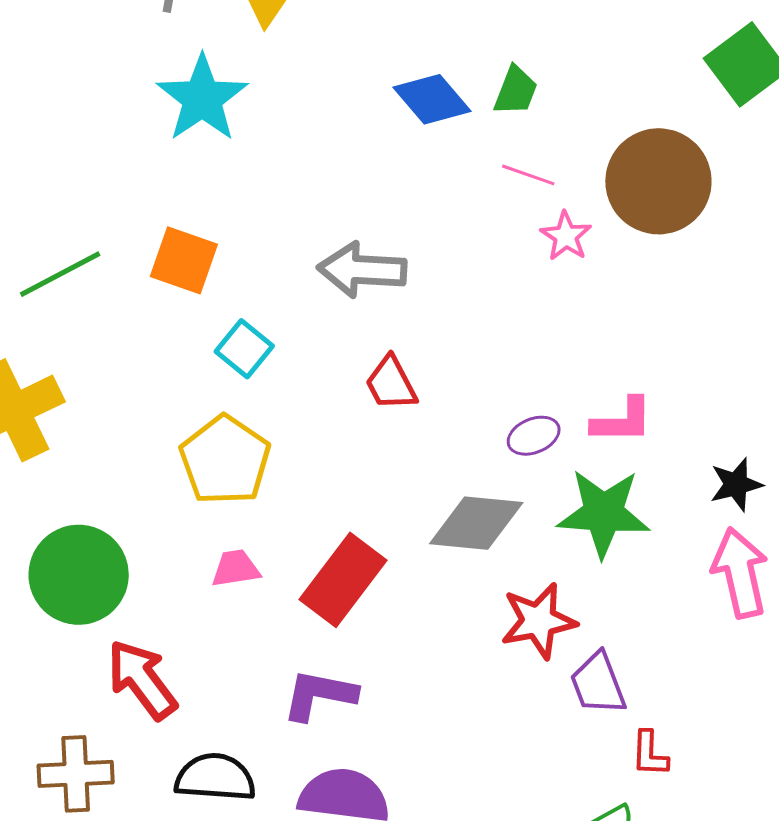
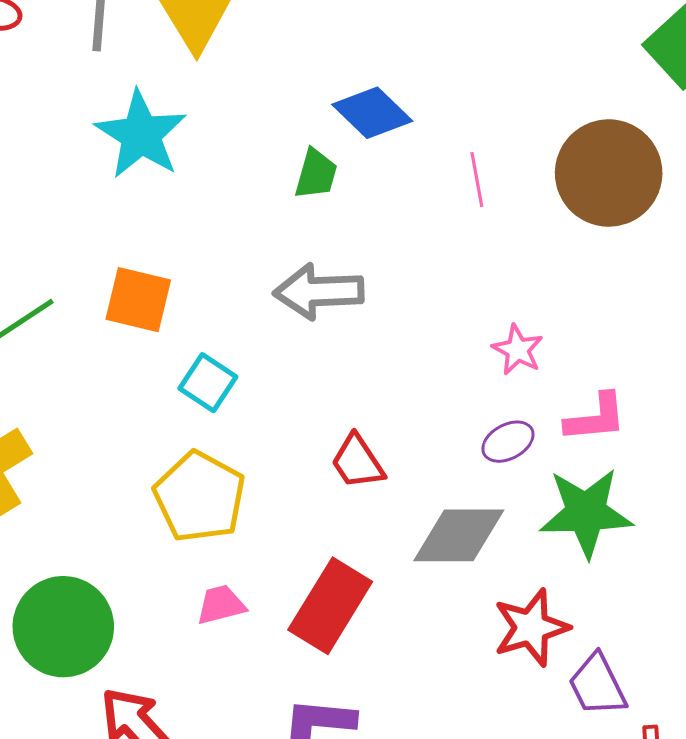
green trapezoid: (516, 91) -> (316, 174), moved
pink line: (528, 175) -> (477, 179), turned 66
pink star: (566, 236) -> (518, 350), moved
red trapezoid: (391, 383) -> (358, 462), moved

